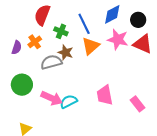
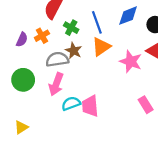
pink star: (118, 39) -> (131, 61), moved
pink trapezoid: (105, 95) -> (90, 106), moved
pink arrow: (52, 98) -> (56, 84), moved, turned 80
pink rectangle: (138, 104) -> (146, 105), moved

